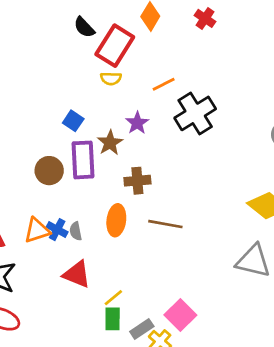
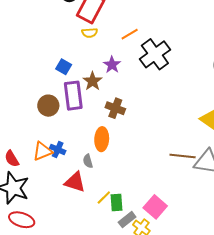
brown cross: (137, 181) -> (115, 108), turned 30
brown line: (165, 224) -> (183, 156), moved
gray semicircle: (76, 231) -> (88, 161), moved
green rectangle: (113, 319) -> (116, 203), moved

